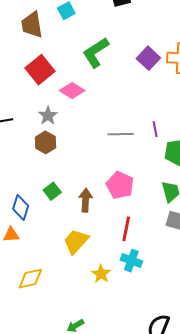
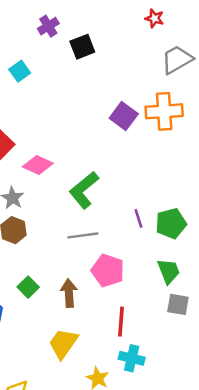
green L-shape: (96, 53) -> (84, 190), moved
purple line: (155, 129) -> (138, 218), moved
gray line: (121, 134) -> (83, 235), moved

